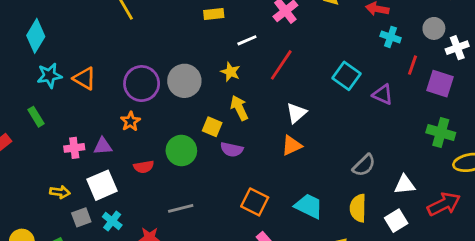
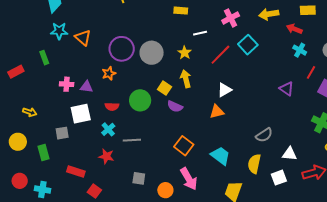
cyan square: (346, 76) -> (248, 45), moved
yellow arrow: (60, 192) -> (30, 112), moved
cyan cross: (112, 221) -> (108, 129), moved

